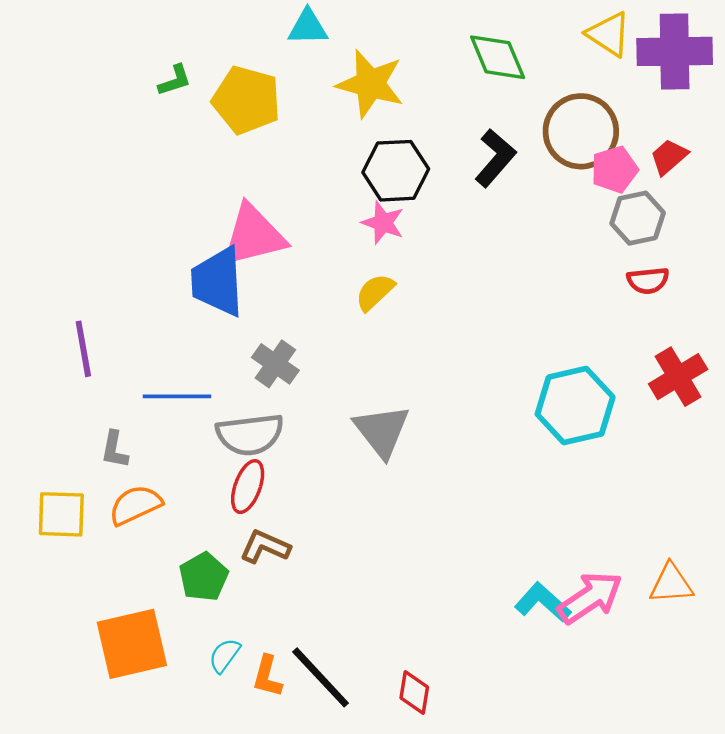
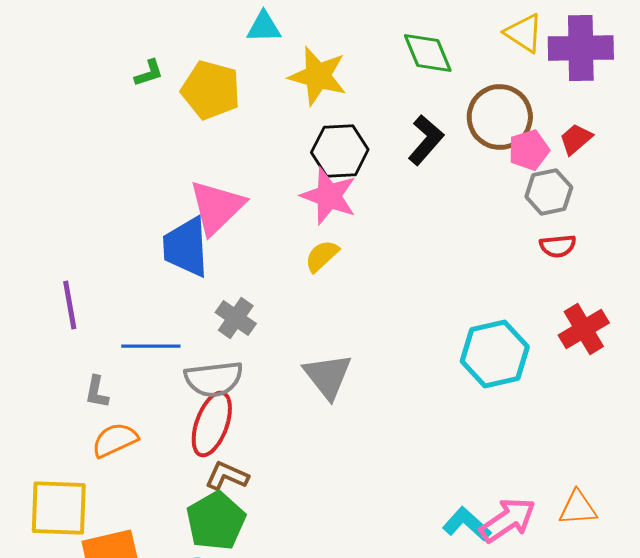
pink star: (383, 223) -> (329, 196), size x1.5
pink triangle: (253, 235) -> (217, 207), turned -30
red ellipse: (248, 487) -> (212, 424), size x1.4
yellow square: (61, 514) -> (59, 508), moved, size x1.4
green pentagon: (204, 577) -> (216, 521), moved, size x1.4

